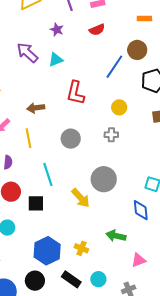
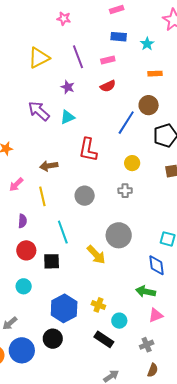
green arrow: (116, 236) -> (146, 291), moved
black rectangle: (71, 279) -> (104, 339), moved
cyan circle: (98, 279) -> (119, 321), moved

